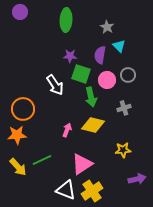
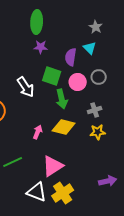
gray star: (107, 27) -> (96, 27), moved
purple star: (70, 56) -> (41, 47), moved
yellow star: (123, 150) -> (98, 132), moved

